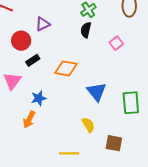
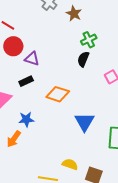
purple triangle: (43, 24) -> (32, 59), moved, turned 35
red circle: (21, 41) -> (13, 46), moved
yellow semicircle: (88, 125) -> (70, 164), moved, turned -49

